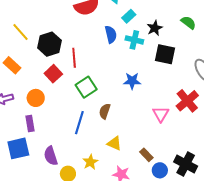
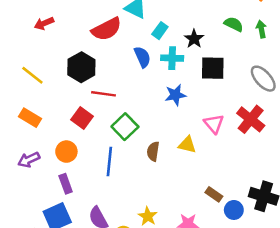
black hexagon: (49, 44) -> (81, 67), moved
red line: (74, 58) -> (103, 94), turned -66
blue star: (132, 81) -> (175, 95), moved
pink triangle: (161, 114) -> (214, 124), moved
blue line: (79, 123) -> (109, 161), moved
yellow triangle: (114, 143) -> (187, 145), moved

